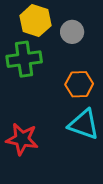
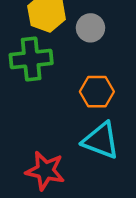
red star: (22, 139) -> (45, 171), moved

